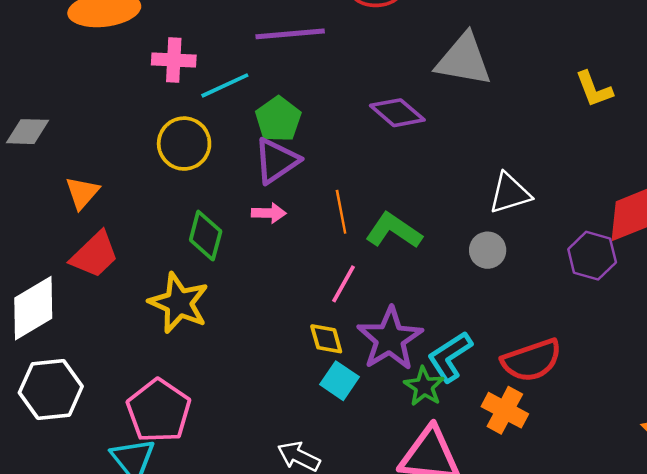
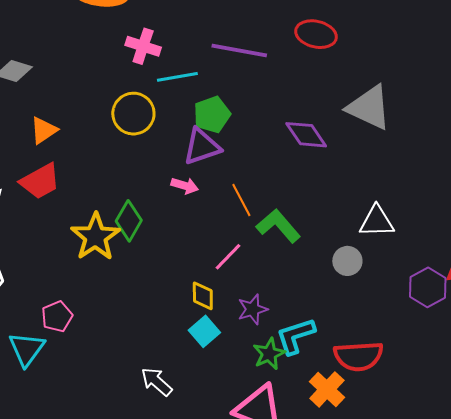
orange line: (341, 212) -> (241, 200), turned -32
green diamond: (206, 236) -> (129, 221), moved
purple star: (390, 339) -> (253, 309), size x0.6
pink pentagon: (159, 411) -> (57, 317), size x0.6

